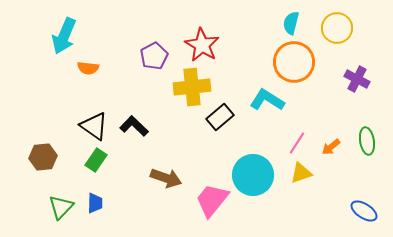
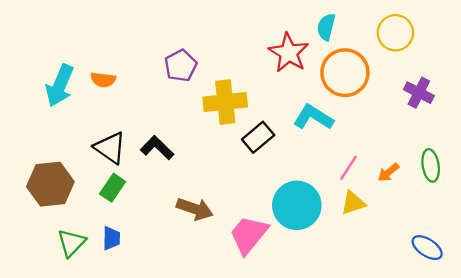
cyan semicircle: (291, 23) -> (326, 27), moved
cyan arrow: (64, 36) -> (60, 86), moved
red star: (202, 45) -> (289, 53), moved
brown hexagon: (43, 157) -> (50, 184), size x1.4

